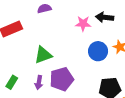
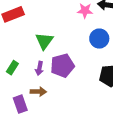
green triangle: (43, 55) -> (44, 41), turned -36

